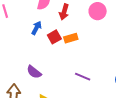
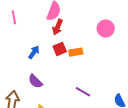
red arrow: (64, 12) -> (58, 27), moved
blue arrow: (36, 28) -> (34, 52), moved

